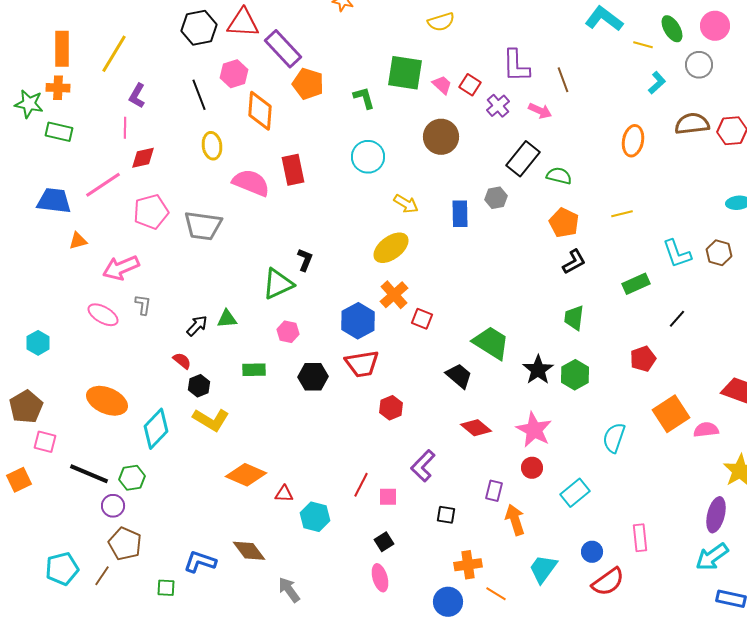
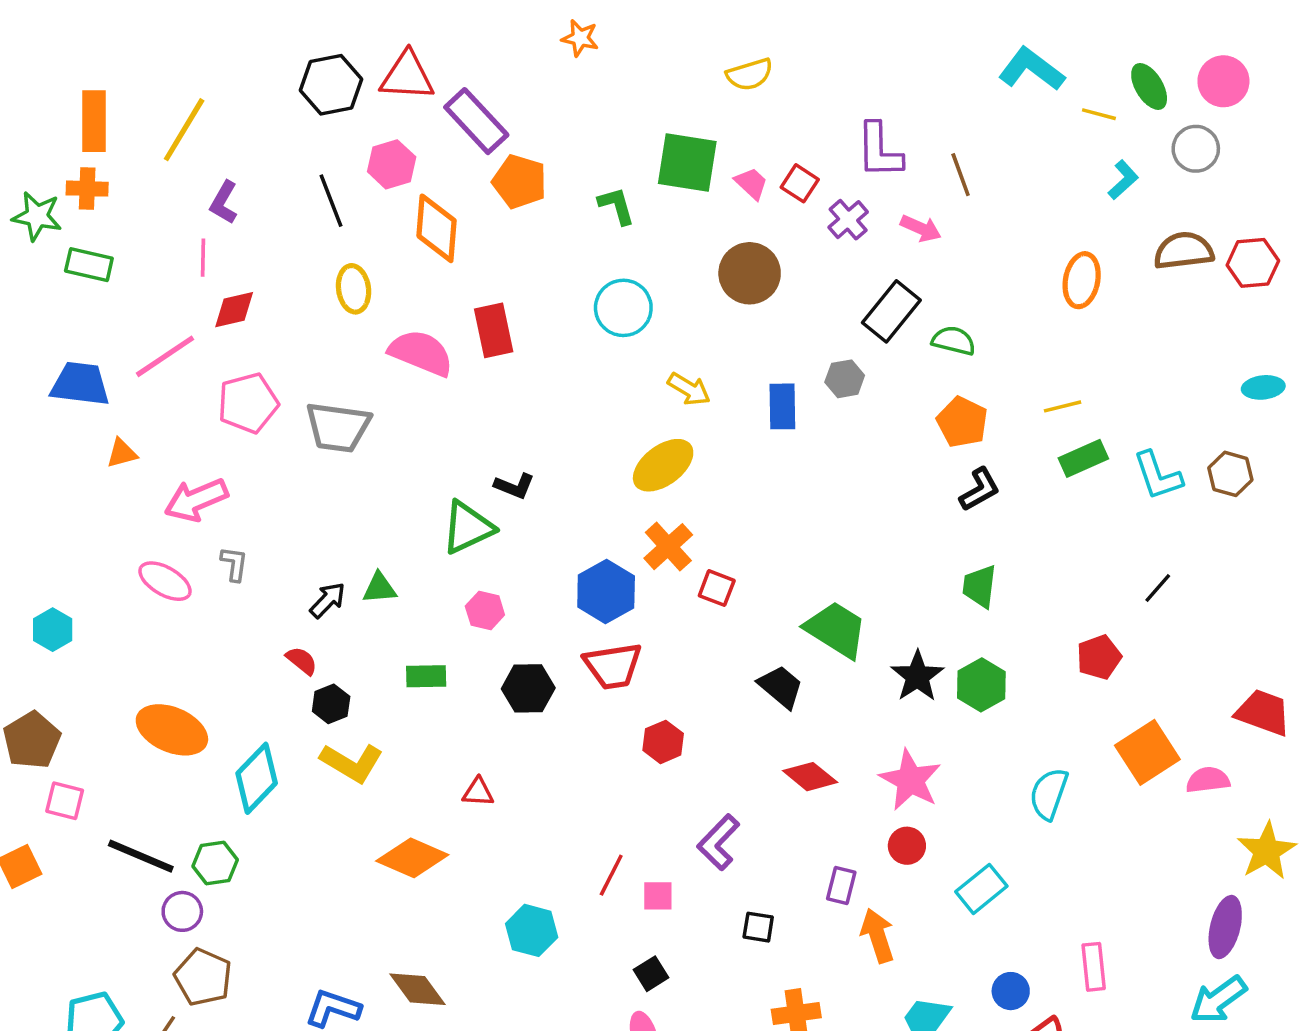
black L-shape: (305, 260) -> (514, 486), turned 90
green rectangle: (636, 284) -> (1083, 458), moved
red triangle: (284, 494) -> (478, 792), moved

